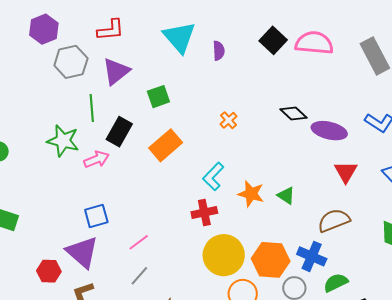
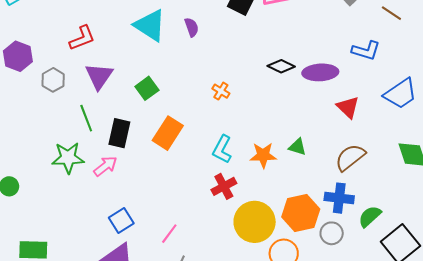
gray hexagon: (71, 62) -> (53, 80), size x0.7

